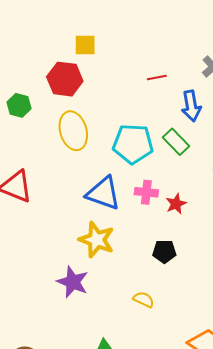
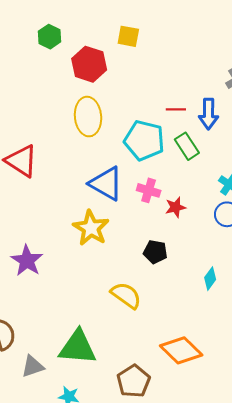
yellow square: (85, 45) -> (128, 36), moved
red line: (157, 78) -> (176, 109), moved
green hexagon: (19, 105) -> (49, 37), moved
purple star: (73, 282) -> (27, 261), moved
yellow semicircle: (144, 300) -> (126, 295), size x1.5

